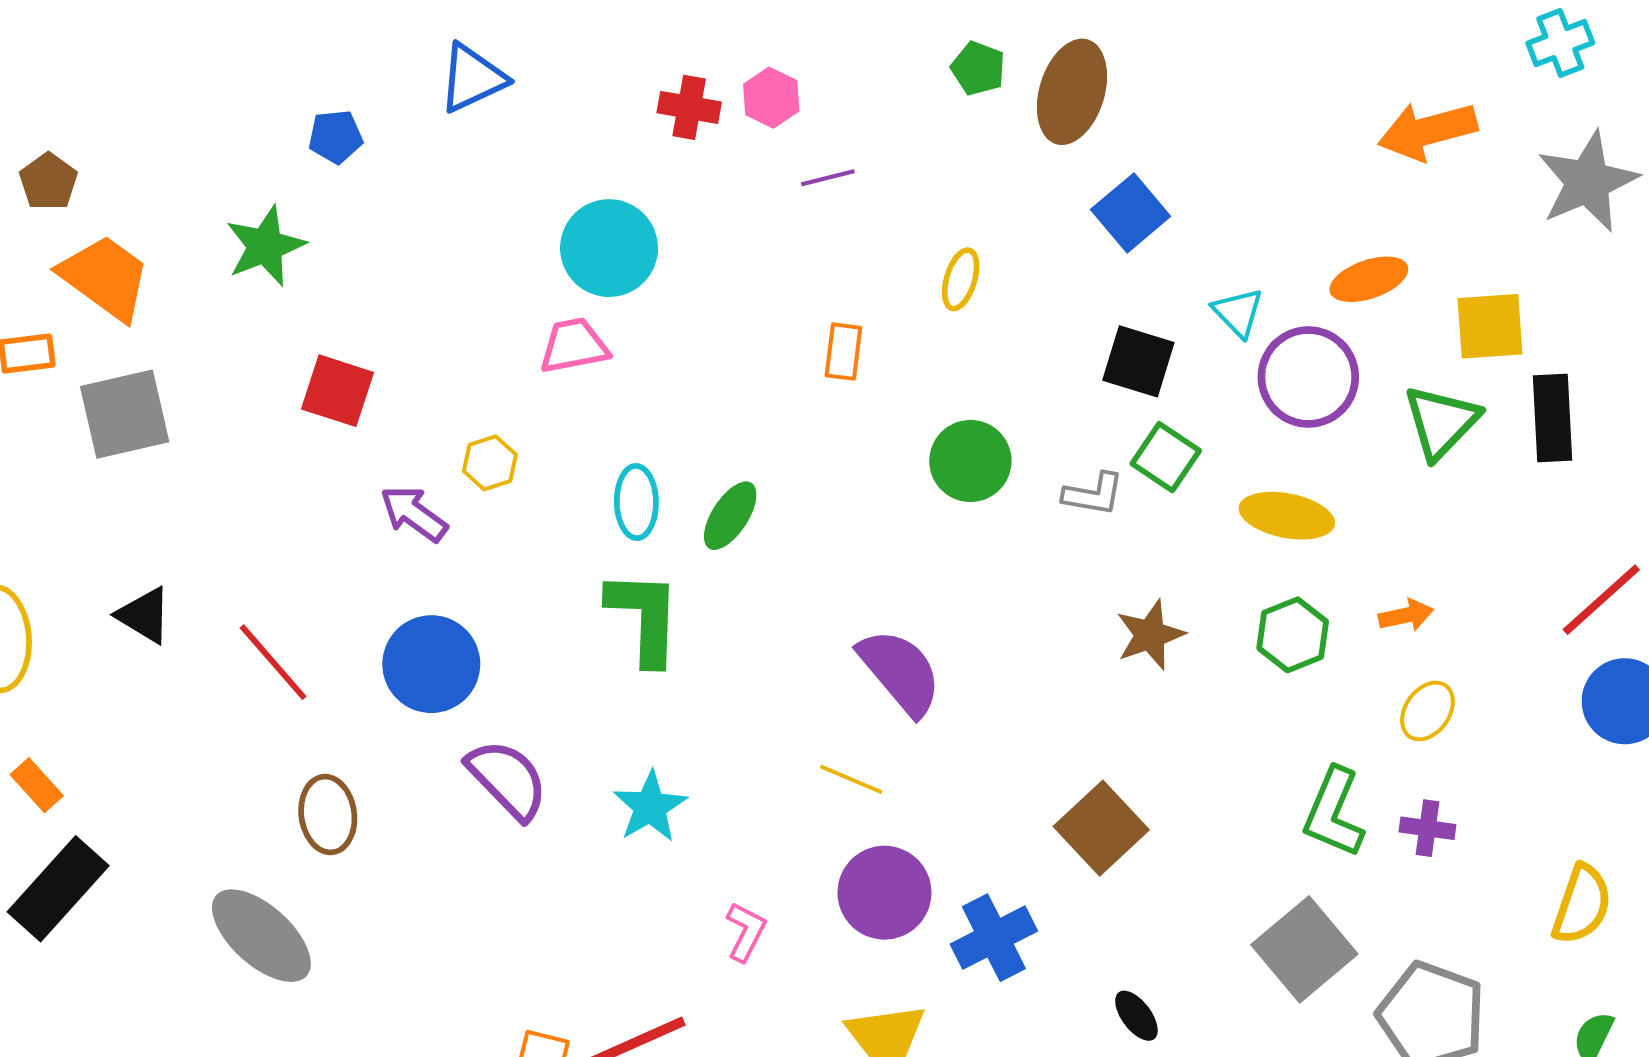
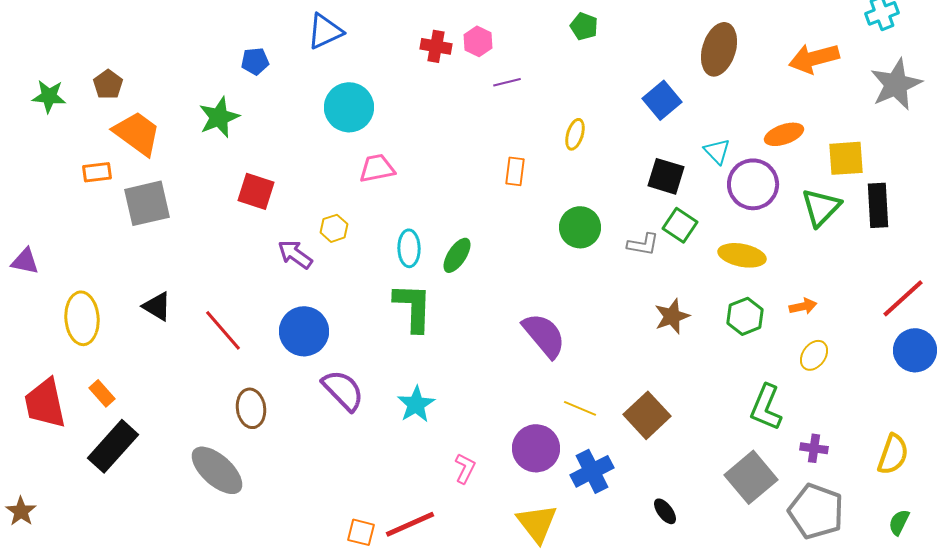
brown ellipse: (1072, 92) -> (719, 49), moved
cyan circle: (609, 248) -> (349, 107), moved
yellow line: (851, 779) -> (580, 408), moved
purple cross: (1427, 828) -> (814, 448), moved

